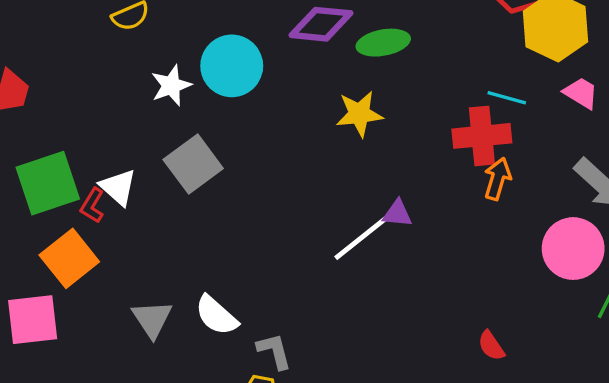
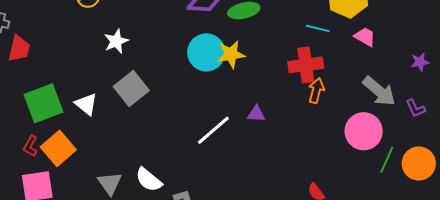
cyan circle: (232, 66) -> (206, 52), moved
cyan line: (507, 98) -> (318, 28), moved
red L-shape: (92, 205) -> (30, 146), moved
white line: (361, 238) -> (213, 130), moved

